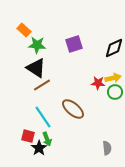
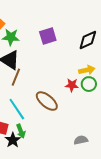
red star: (98, 83) -> (72, 85), moved
brown line: (42, 85) -> (16, 77), turned -36
gray semicircle: (107, 148) -> (81, 140), turned -96

